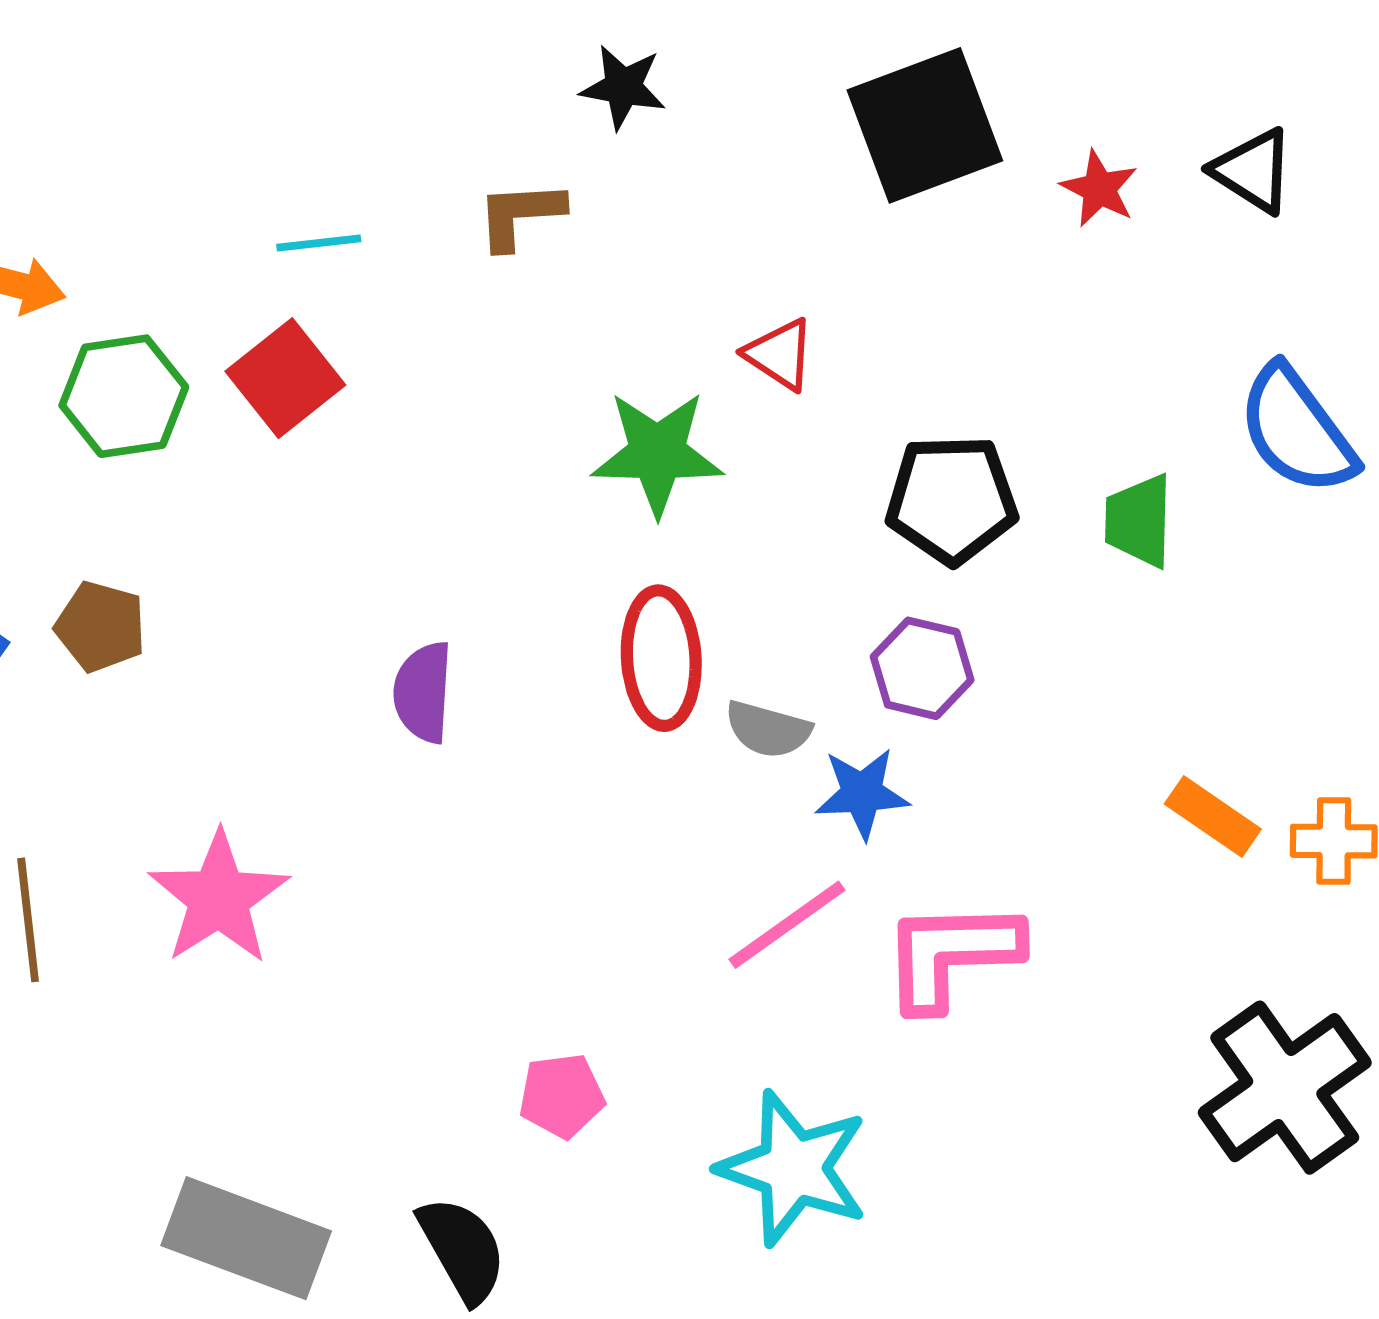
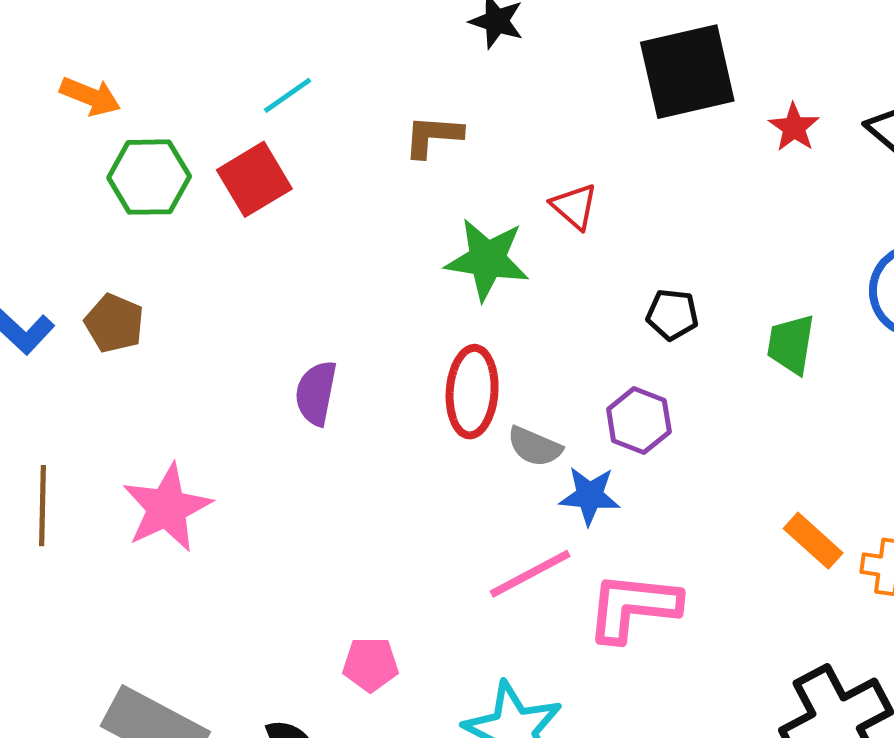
brown L-shape: (520, 215) -> (433, 136), moved
cyan line: (319, 243) -> (287, 95), turned -36
black pentagon: (952, 499) -> (672, 314), size x0.6

